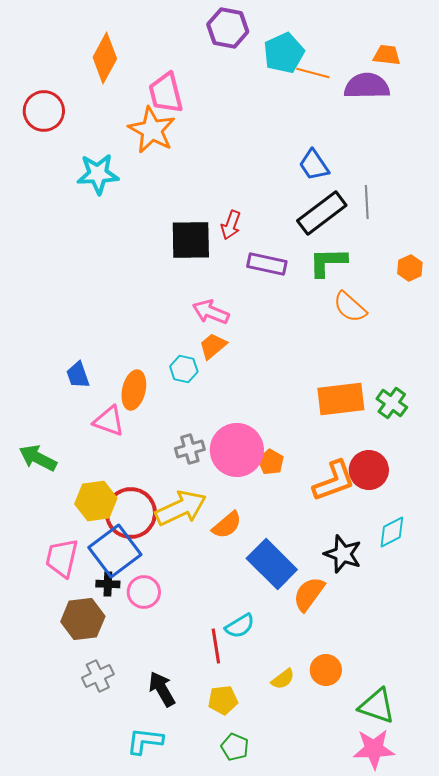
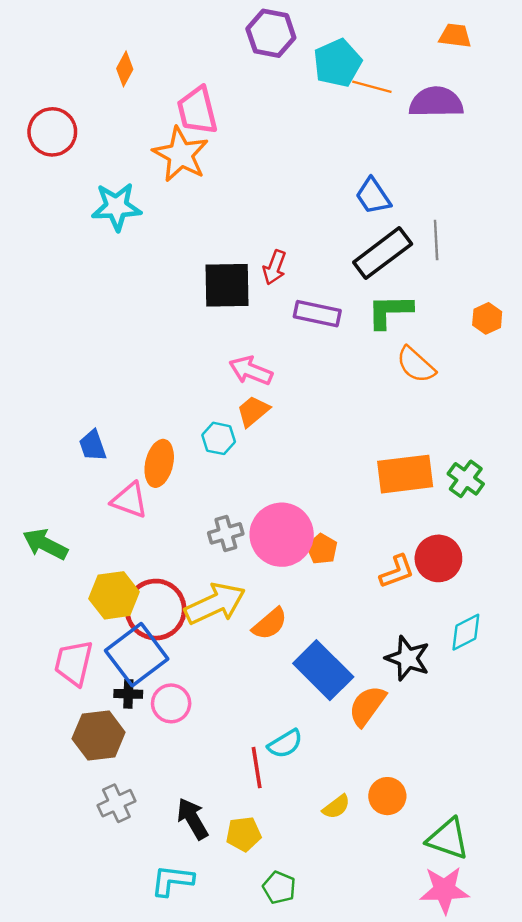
orange trapezoid: (387, 55) -> (455, 36), moved
orange diamond: (105, 58) -> (125, 69), size x0.6
orange L-shape: (334, 481) -> (397, 572), size x0.7
yellow pentagon: (223, 700) -> (244, 834), moved

